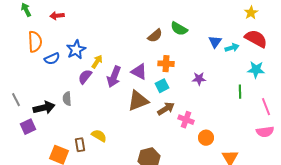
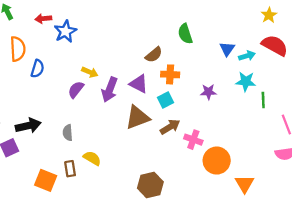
green semicircle: (179, 29) -> (185, 34), turned 42
brown semicircle: (155, 36) -> (154, 55), moved
blue star: (76, 50) -> (65, 31), moved
blue semicircle: (52, 59) -> (37, 69), turned -49
yellow arrow: (97, 62) -> (90, 72), turned 80
cyan star: (256, 70) -> (246, 81), moved
green line: (240, 92) -> (263, 100), moved
gray semicircle: (67, 99) -> (68, 133), moved
orange circle: (206, 138) -> (217, 161), size x1.5

